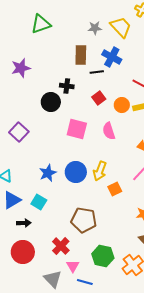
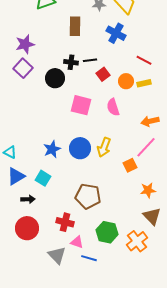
brown rectangle: (81, 55) -> (75, 26), moved
black line: (97, 72) -> (90, 60), moved
purple square: (19, 132) -> (23, 68), moved
orange square: (115, 189) -> (130, 165), moved
red cross: (61, 246) -> (65, 222), turned -30
pink triangle: (73, 266) -> (77, 242), turned -40

